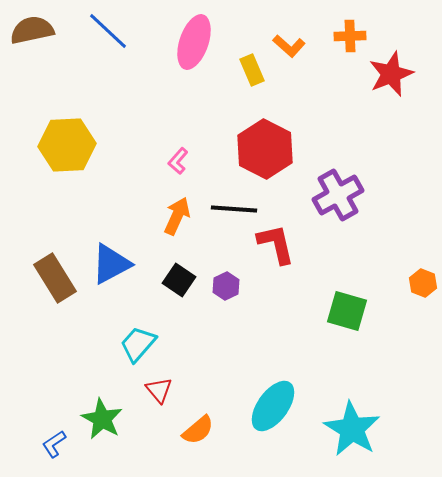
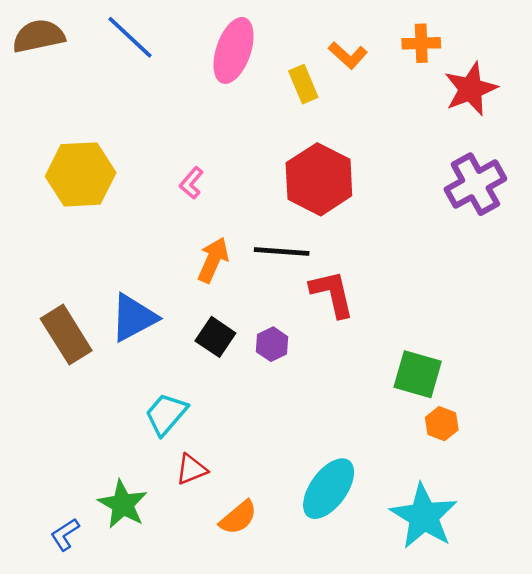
pink L-shape: (178, 161) -> (191, 183), moved
purple cross: (338, 195) -> (475, 184), moved
orange hexagon: (423, 283) -> (442, 424), moved
red triangle: (159, 390) -> (191, 469), turned 48

